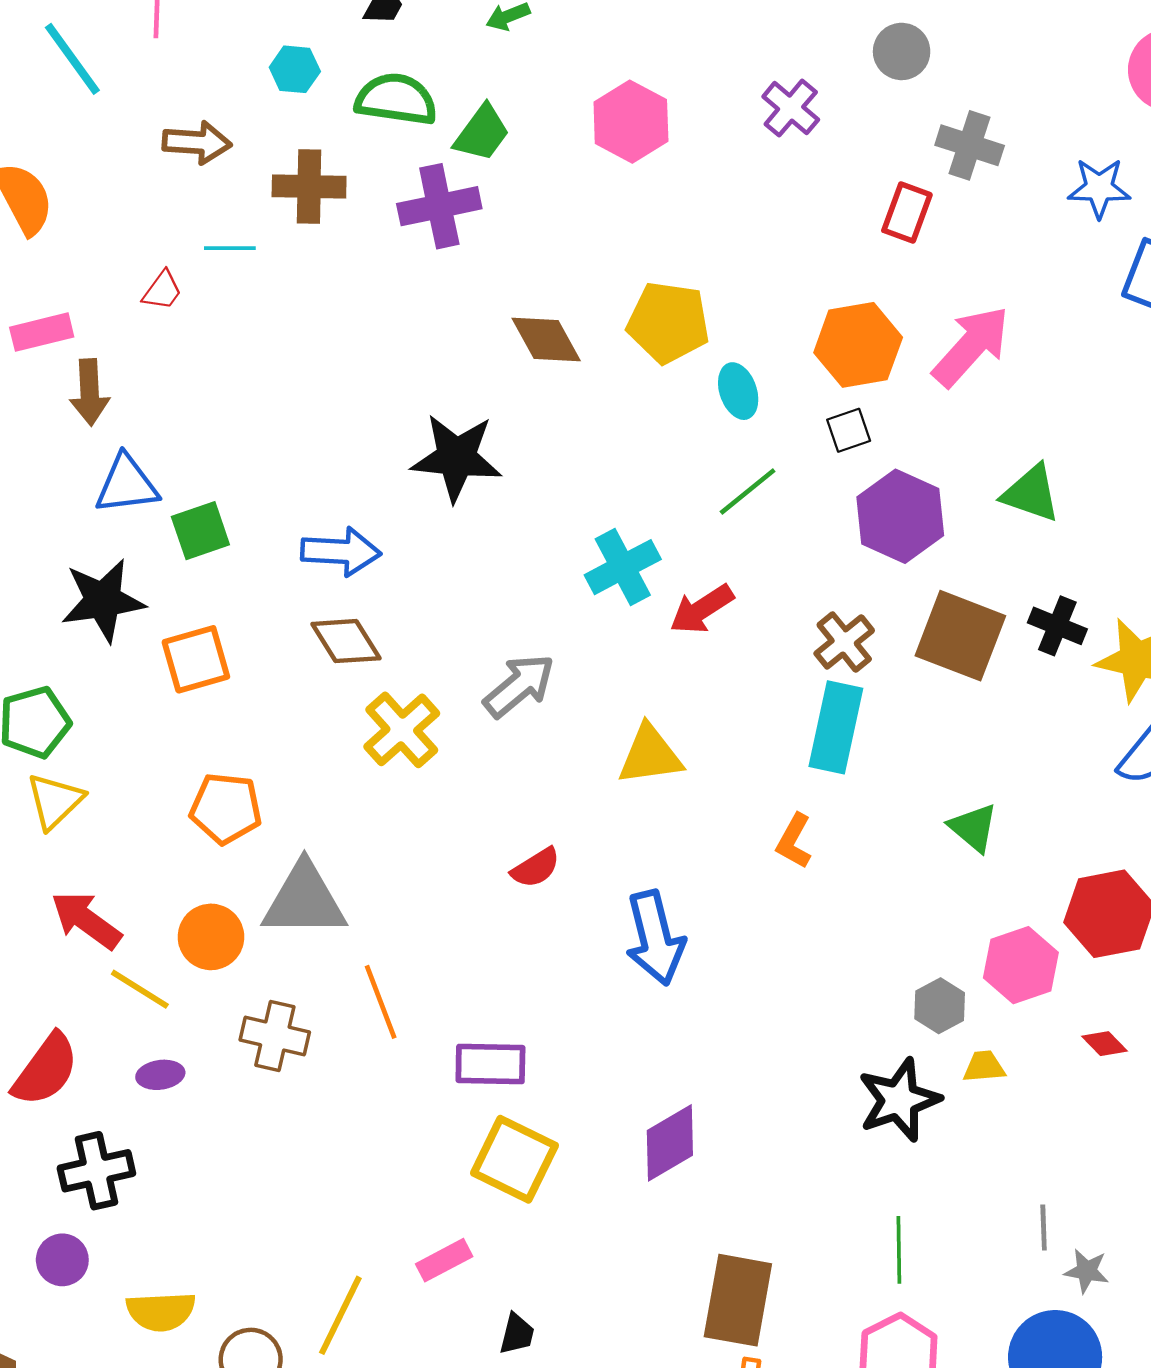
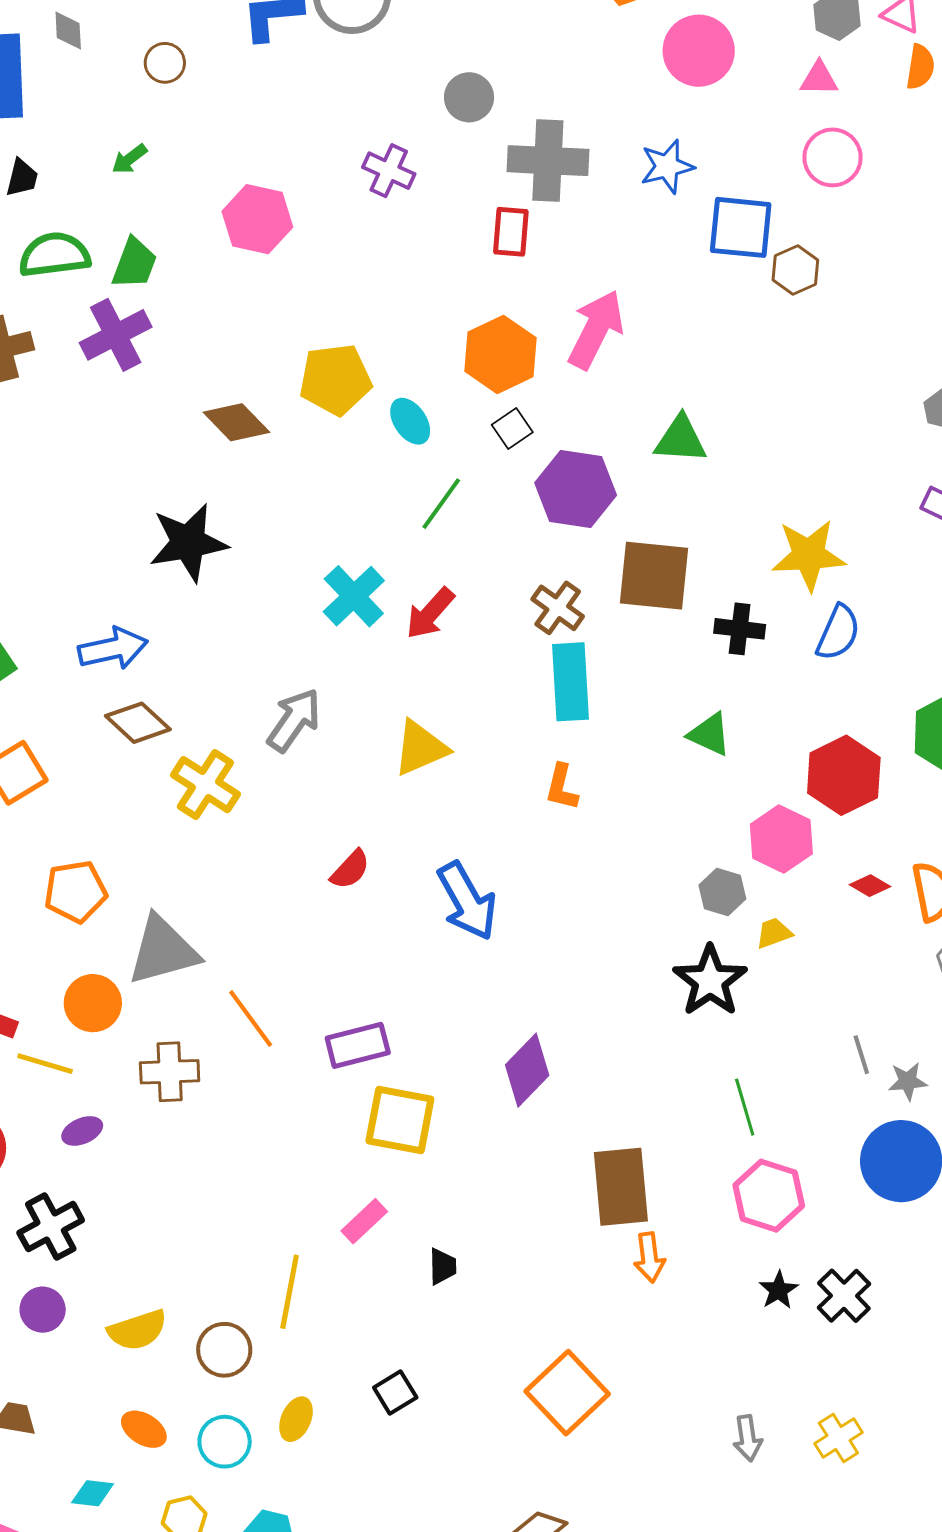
gray cross: (970, 145) -> (548, 161), size x1.4
black cross: (1057, 626) -> (740, 629), moved

